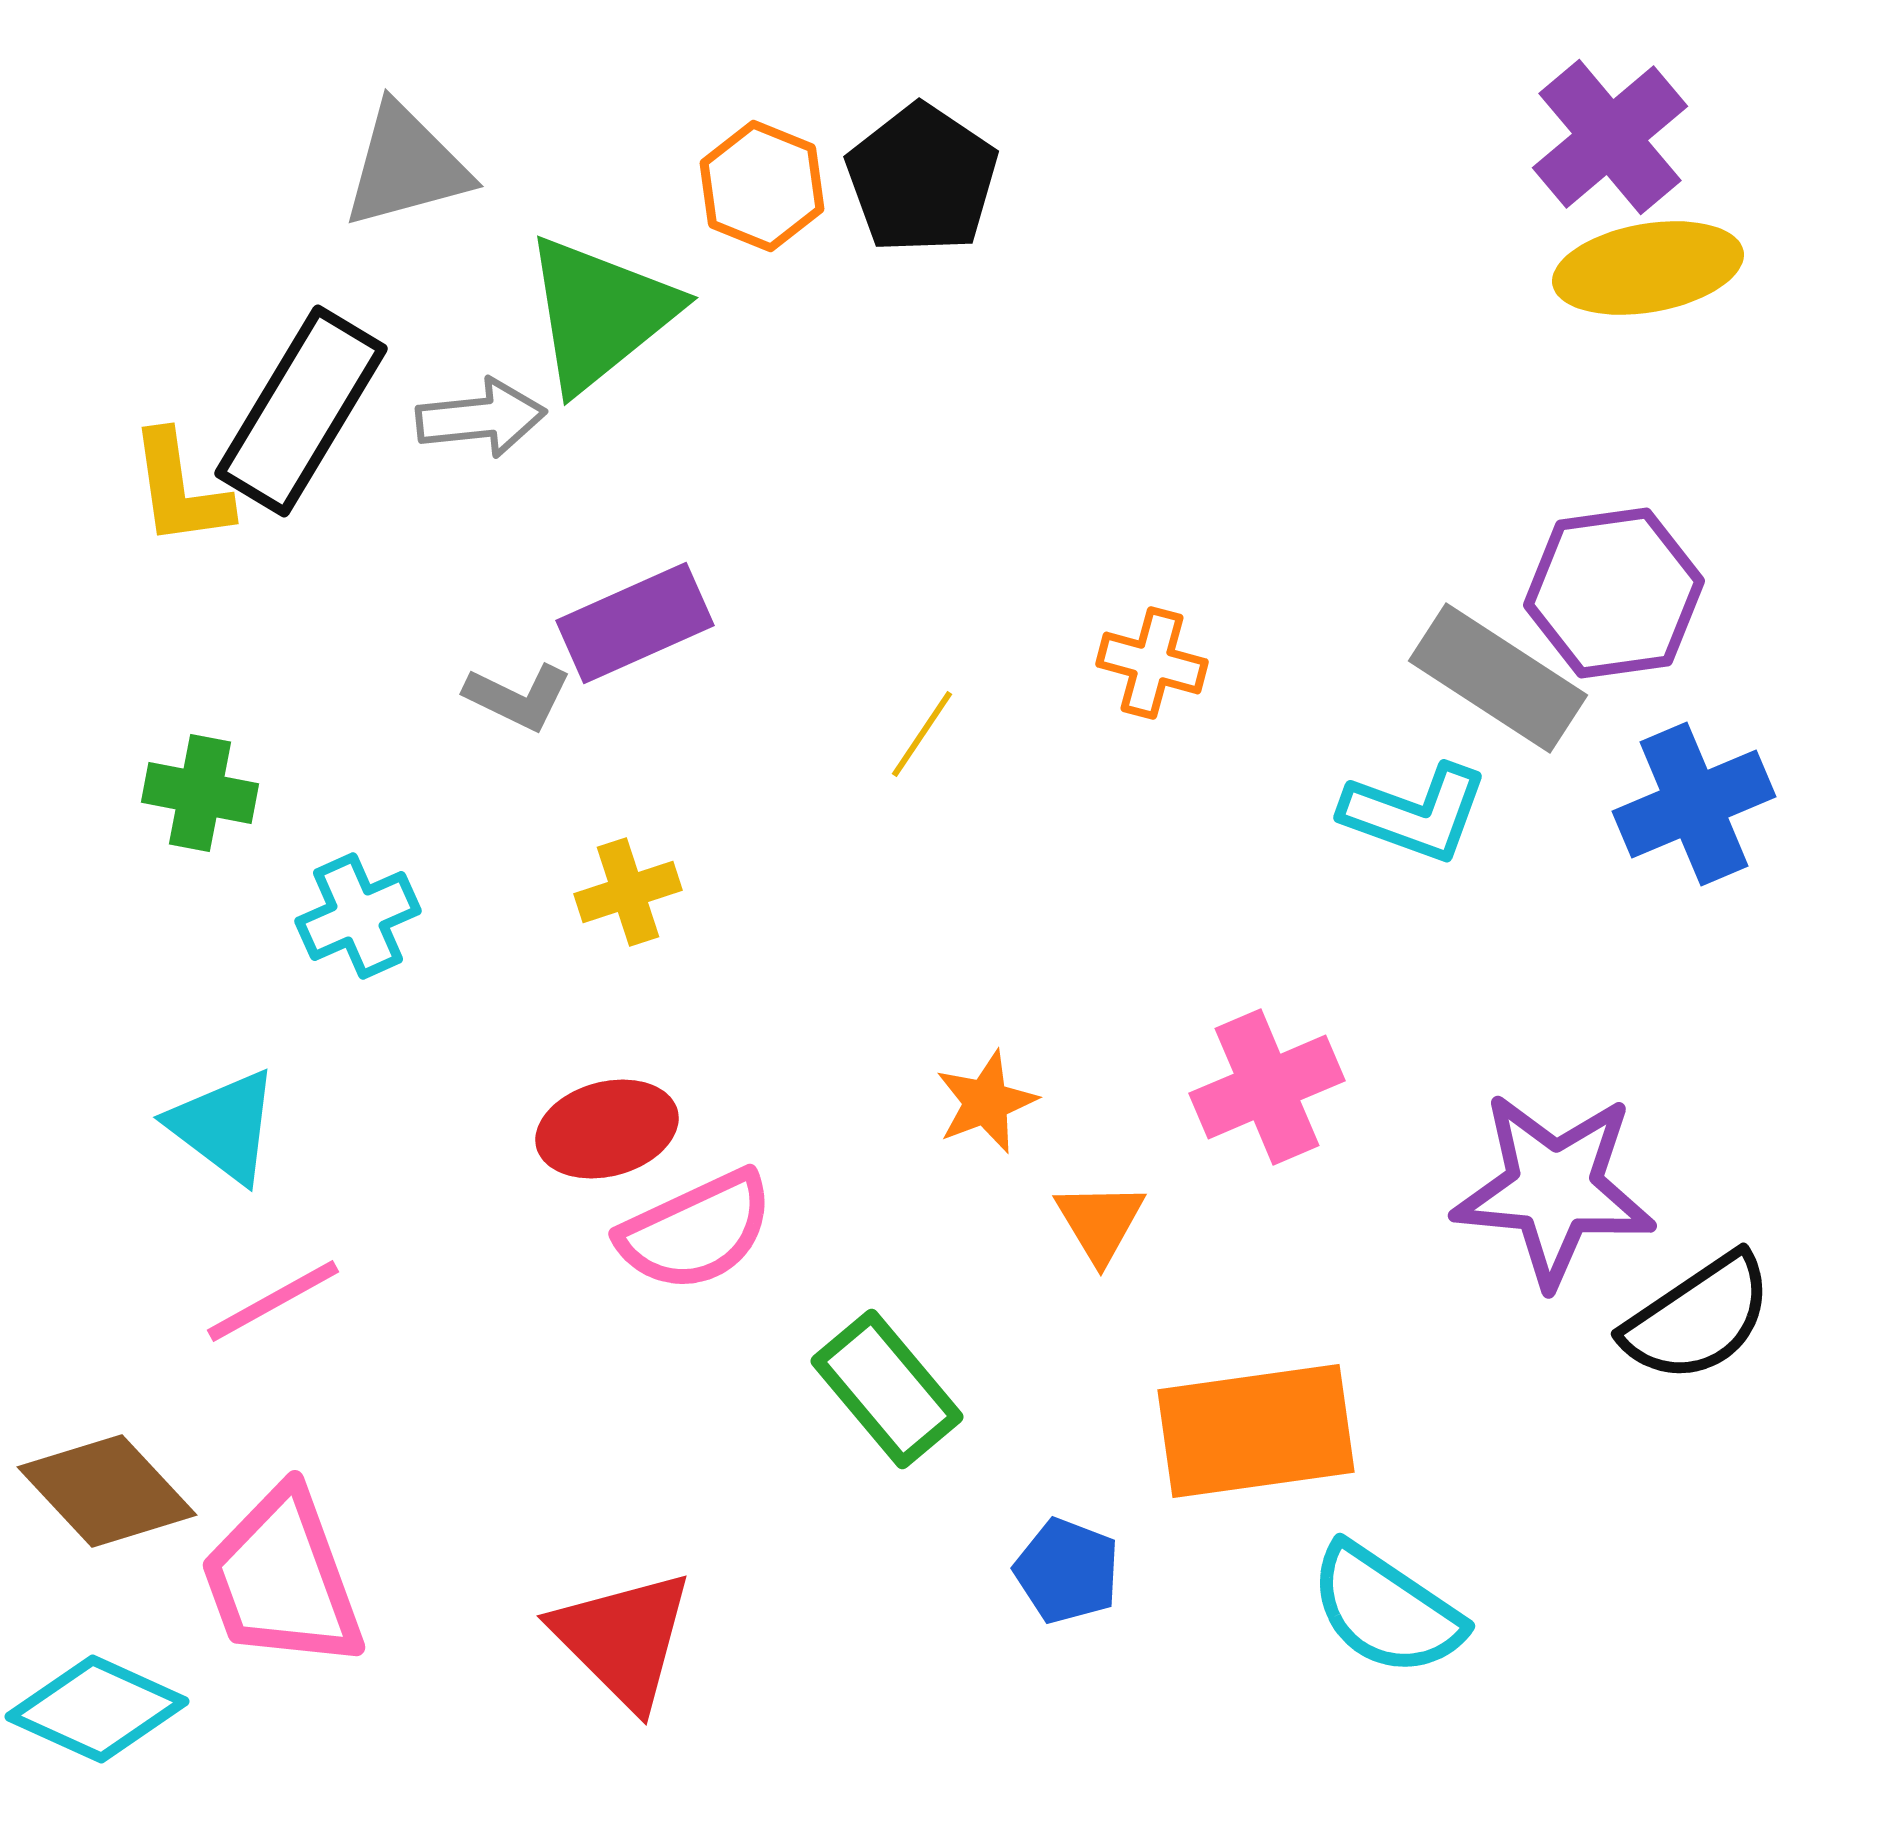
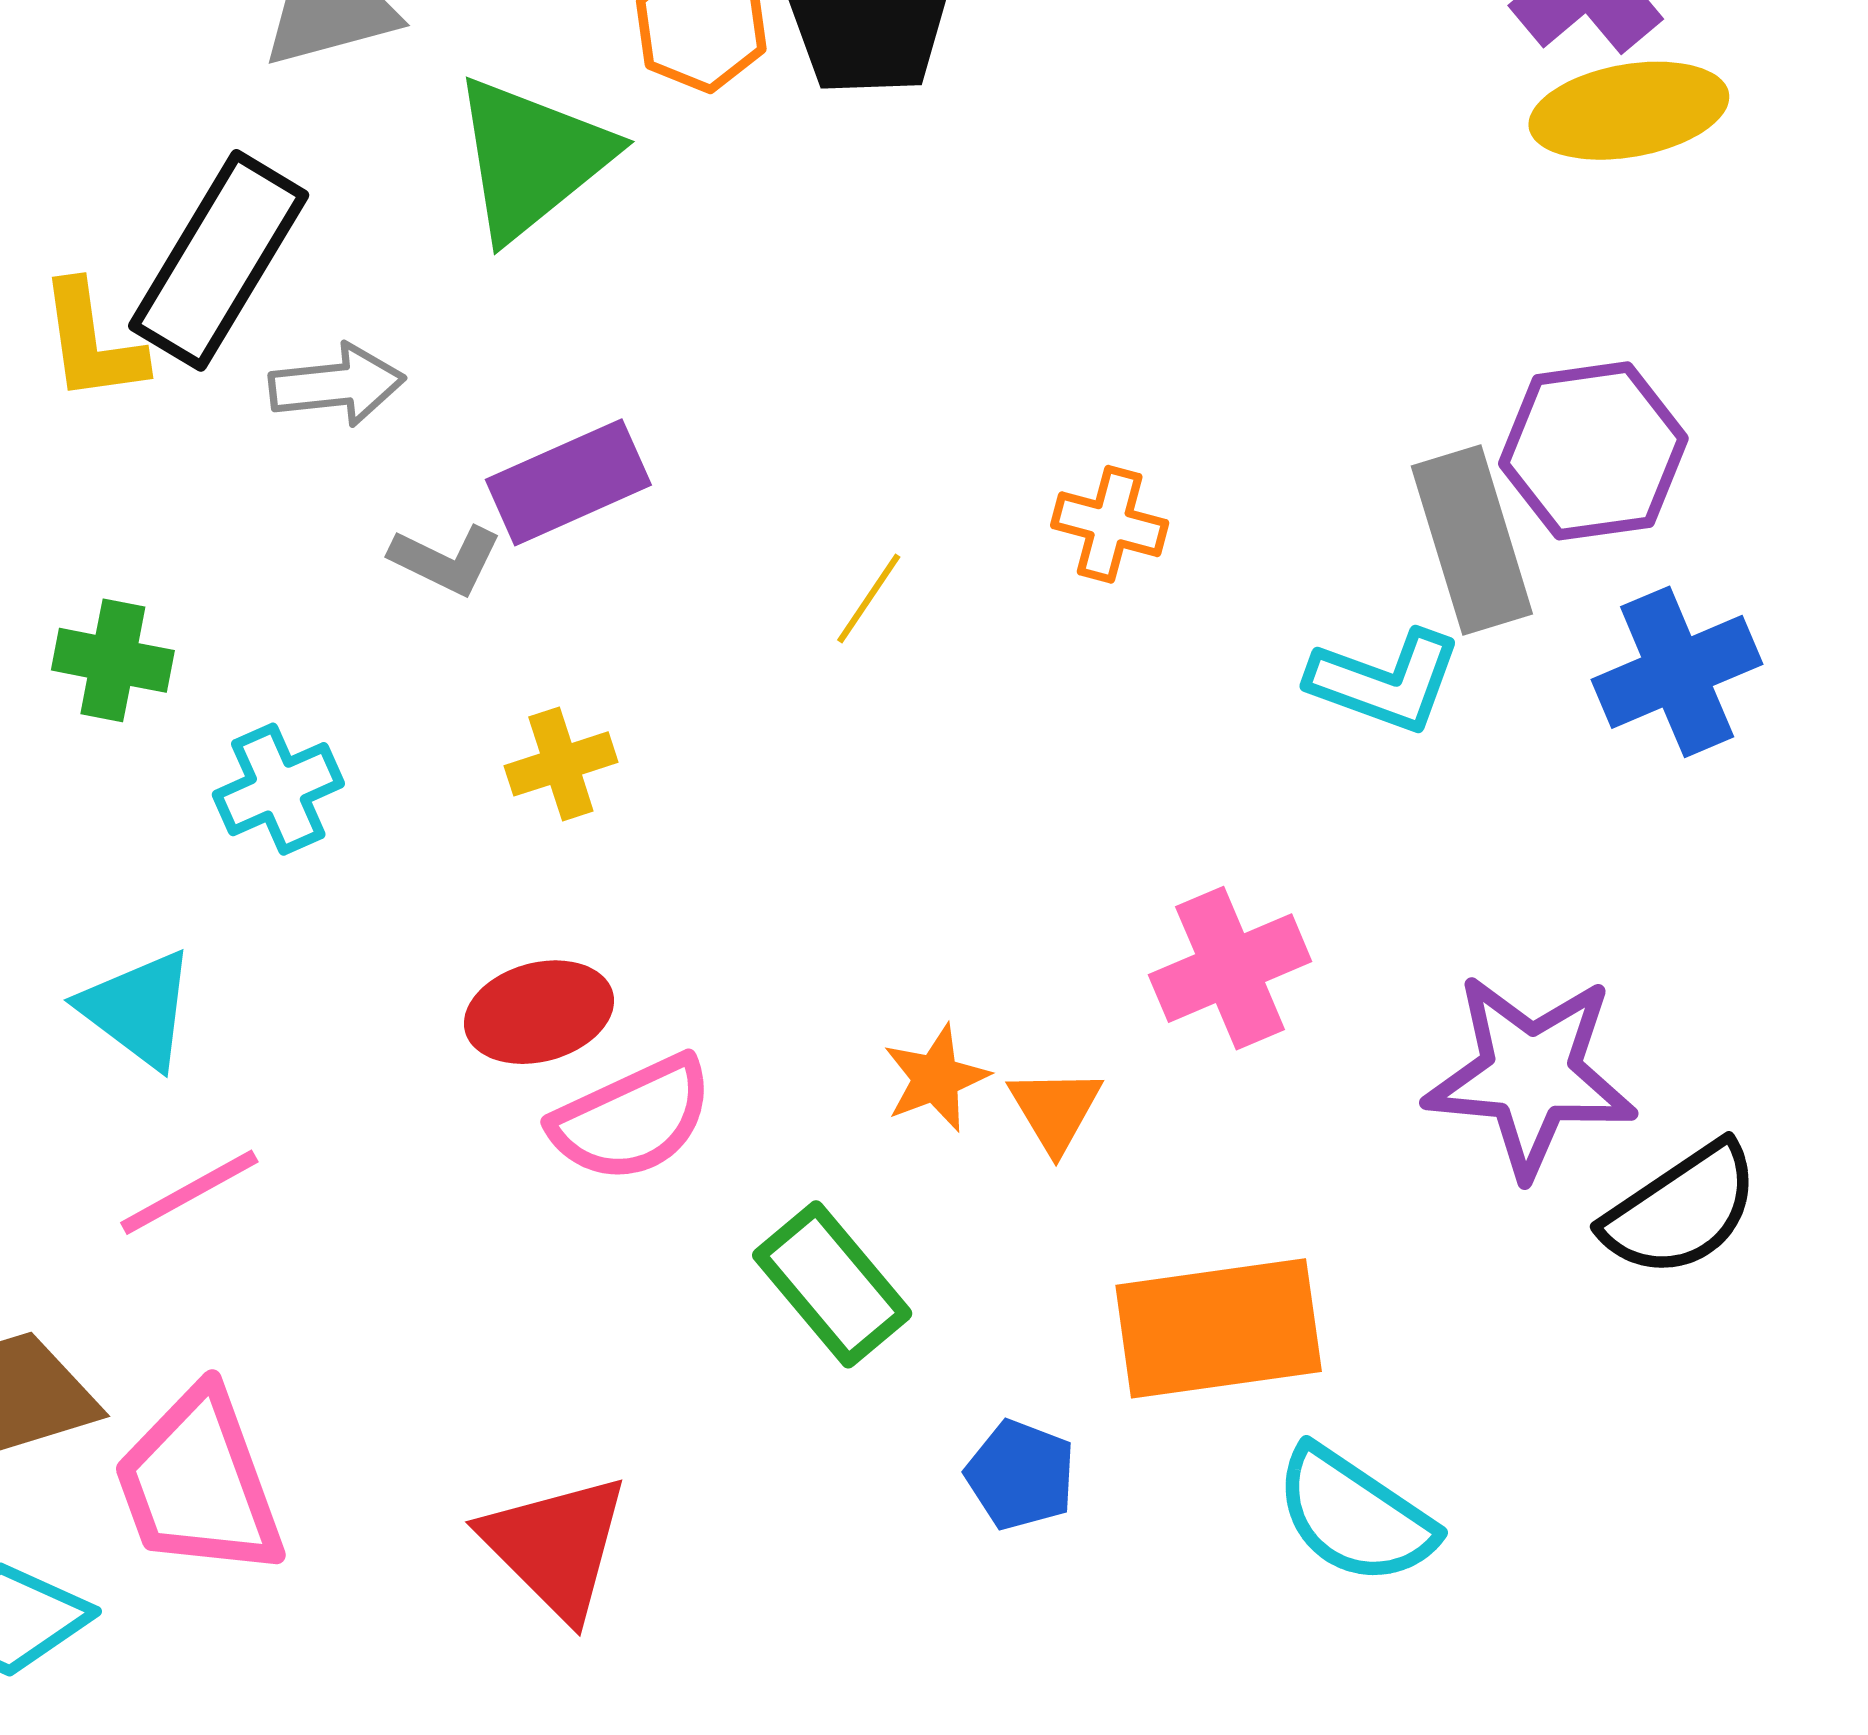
gray arrow: (481, 418) -> (337, 385), moved
gray rectangle: (1498, 678) -> (1472, 540), turned 40
orange star: (986, 1102) -> (936, 1078), moved

